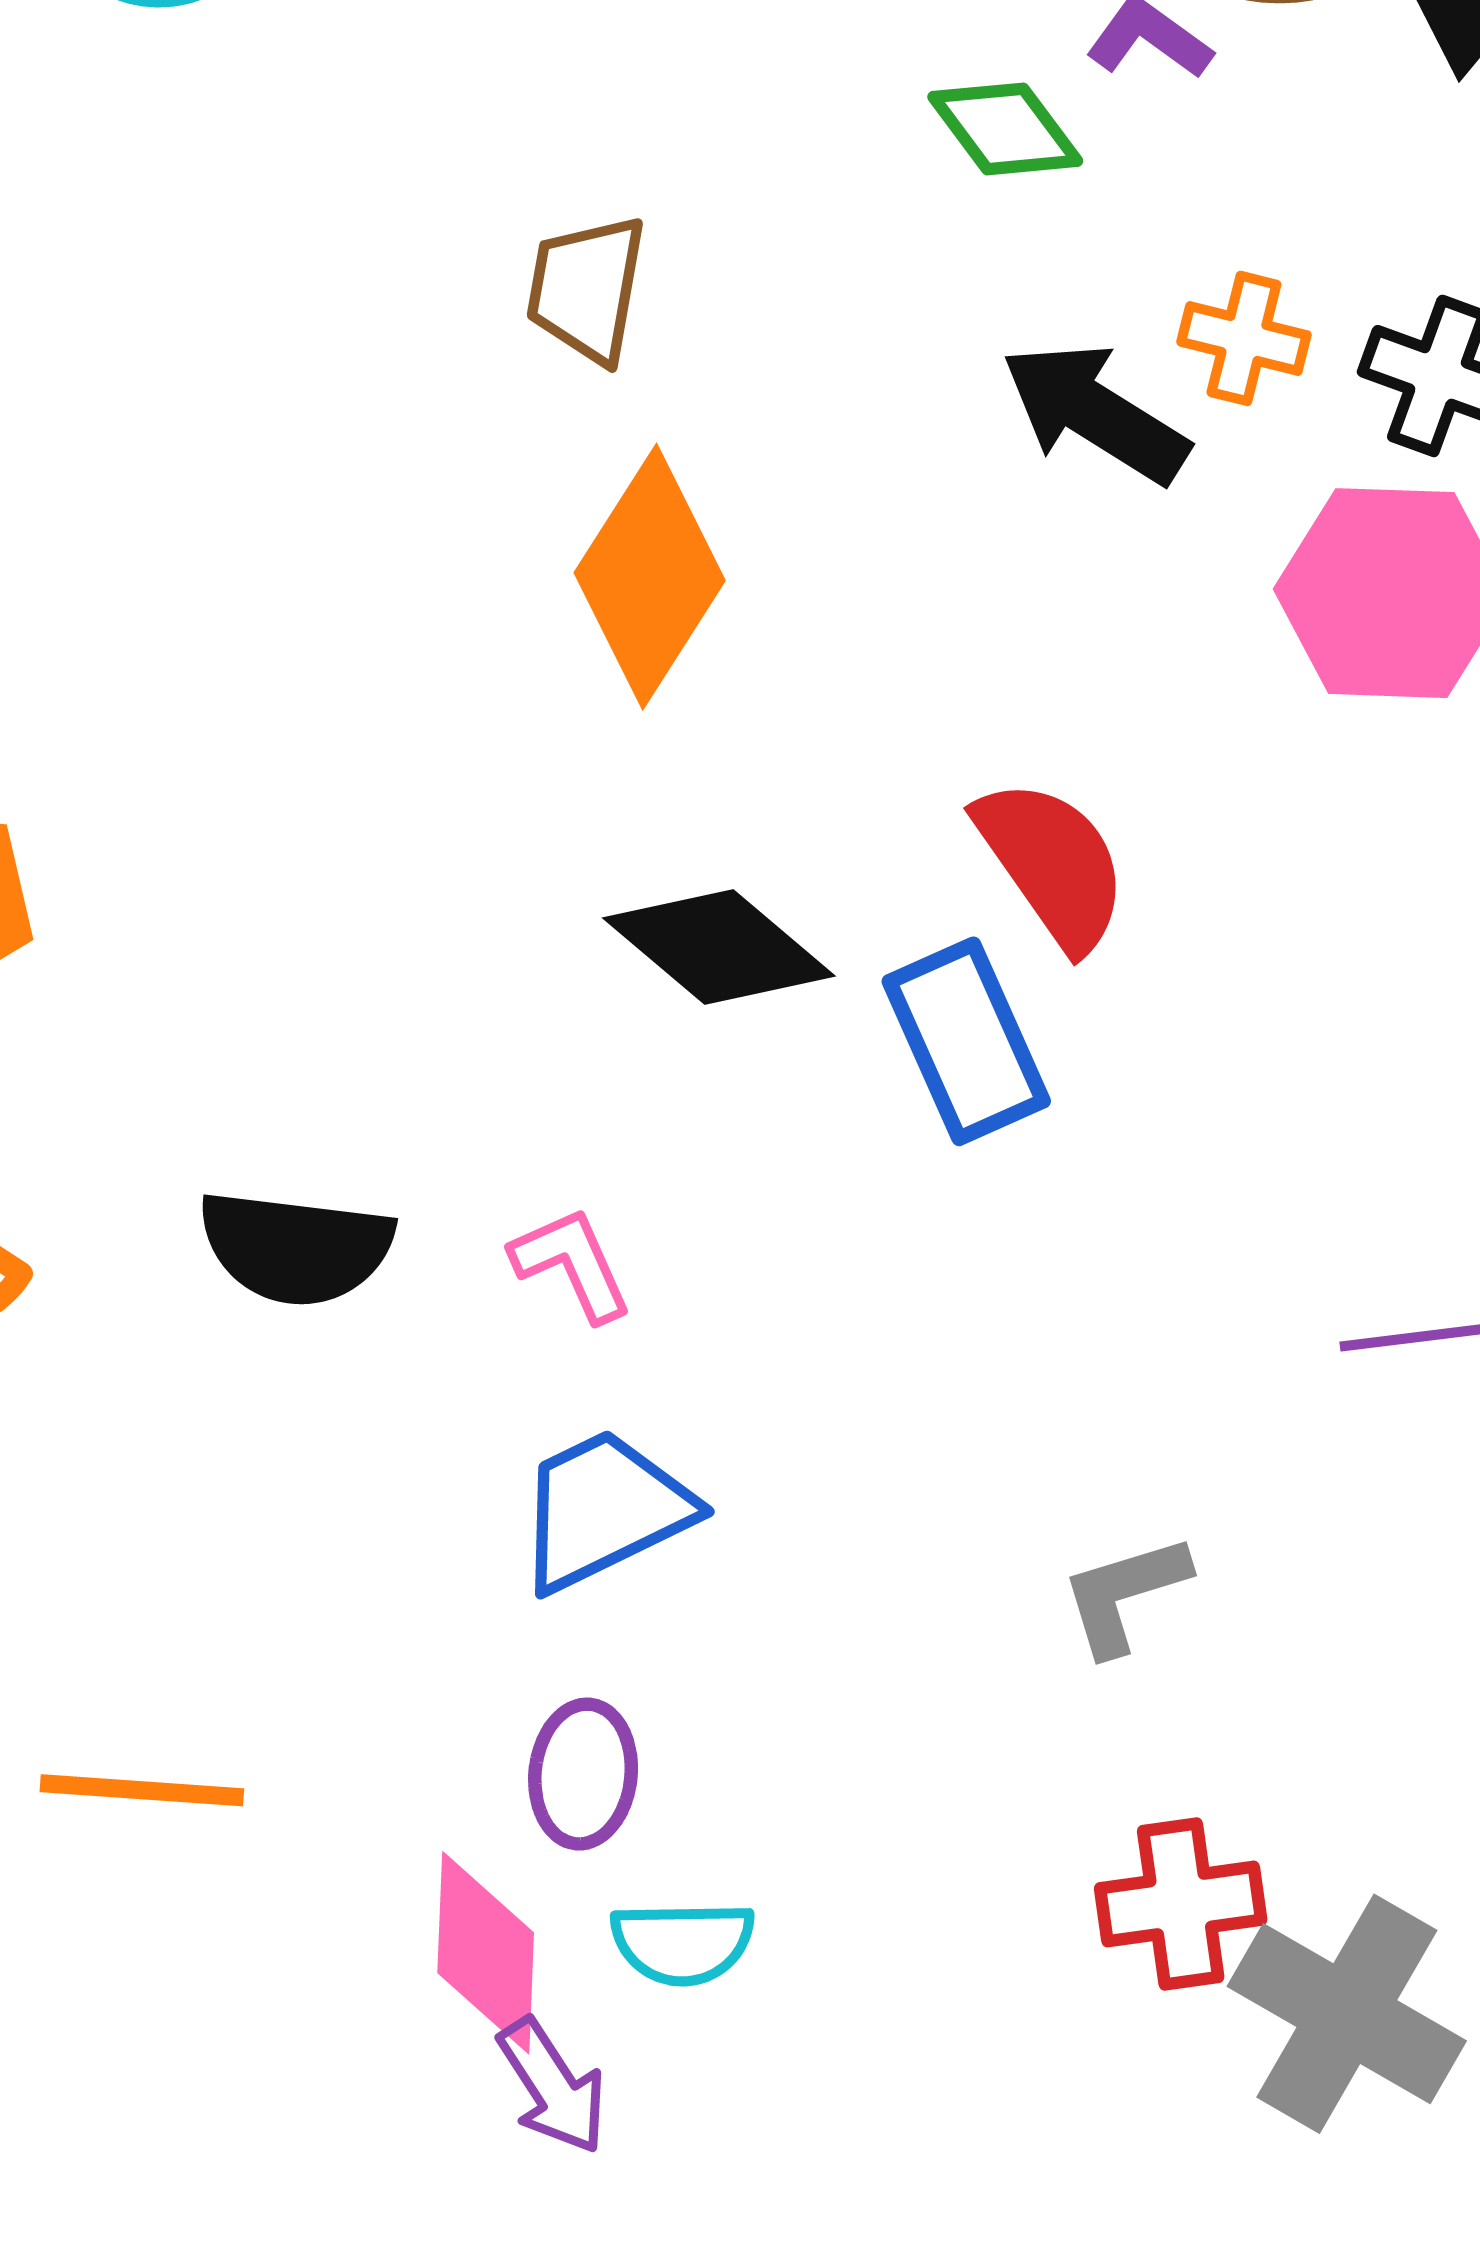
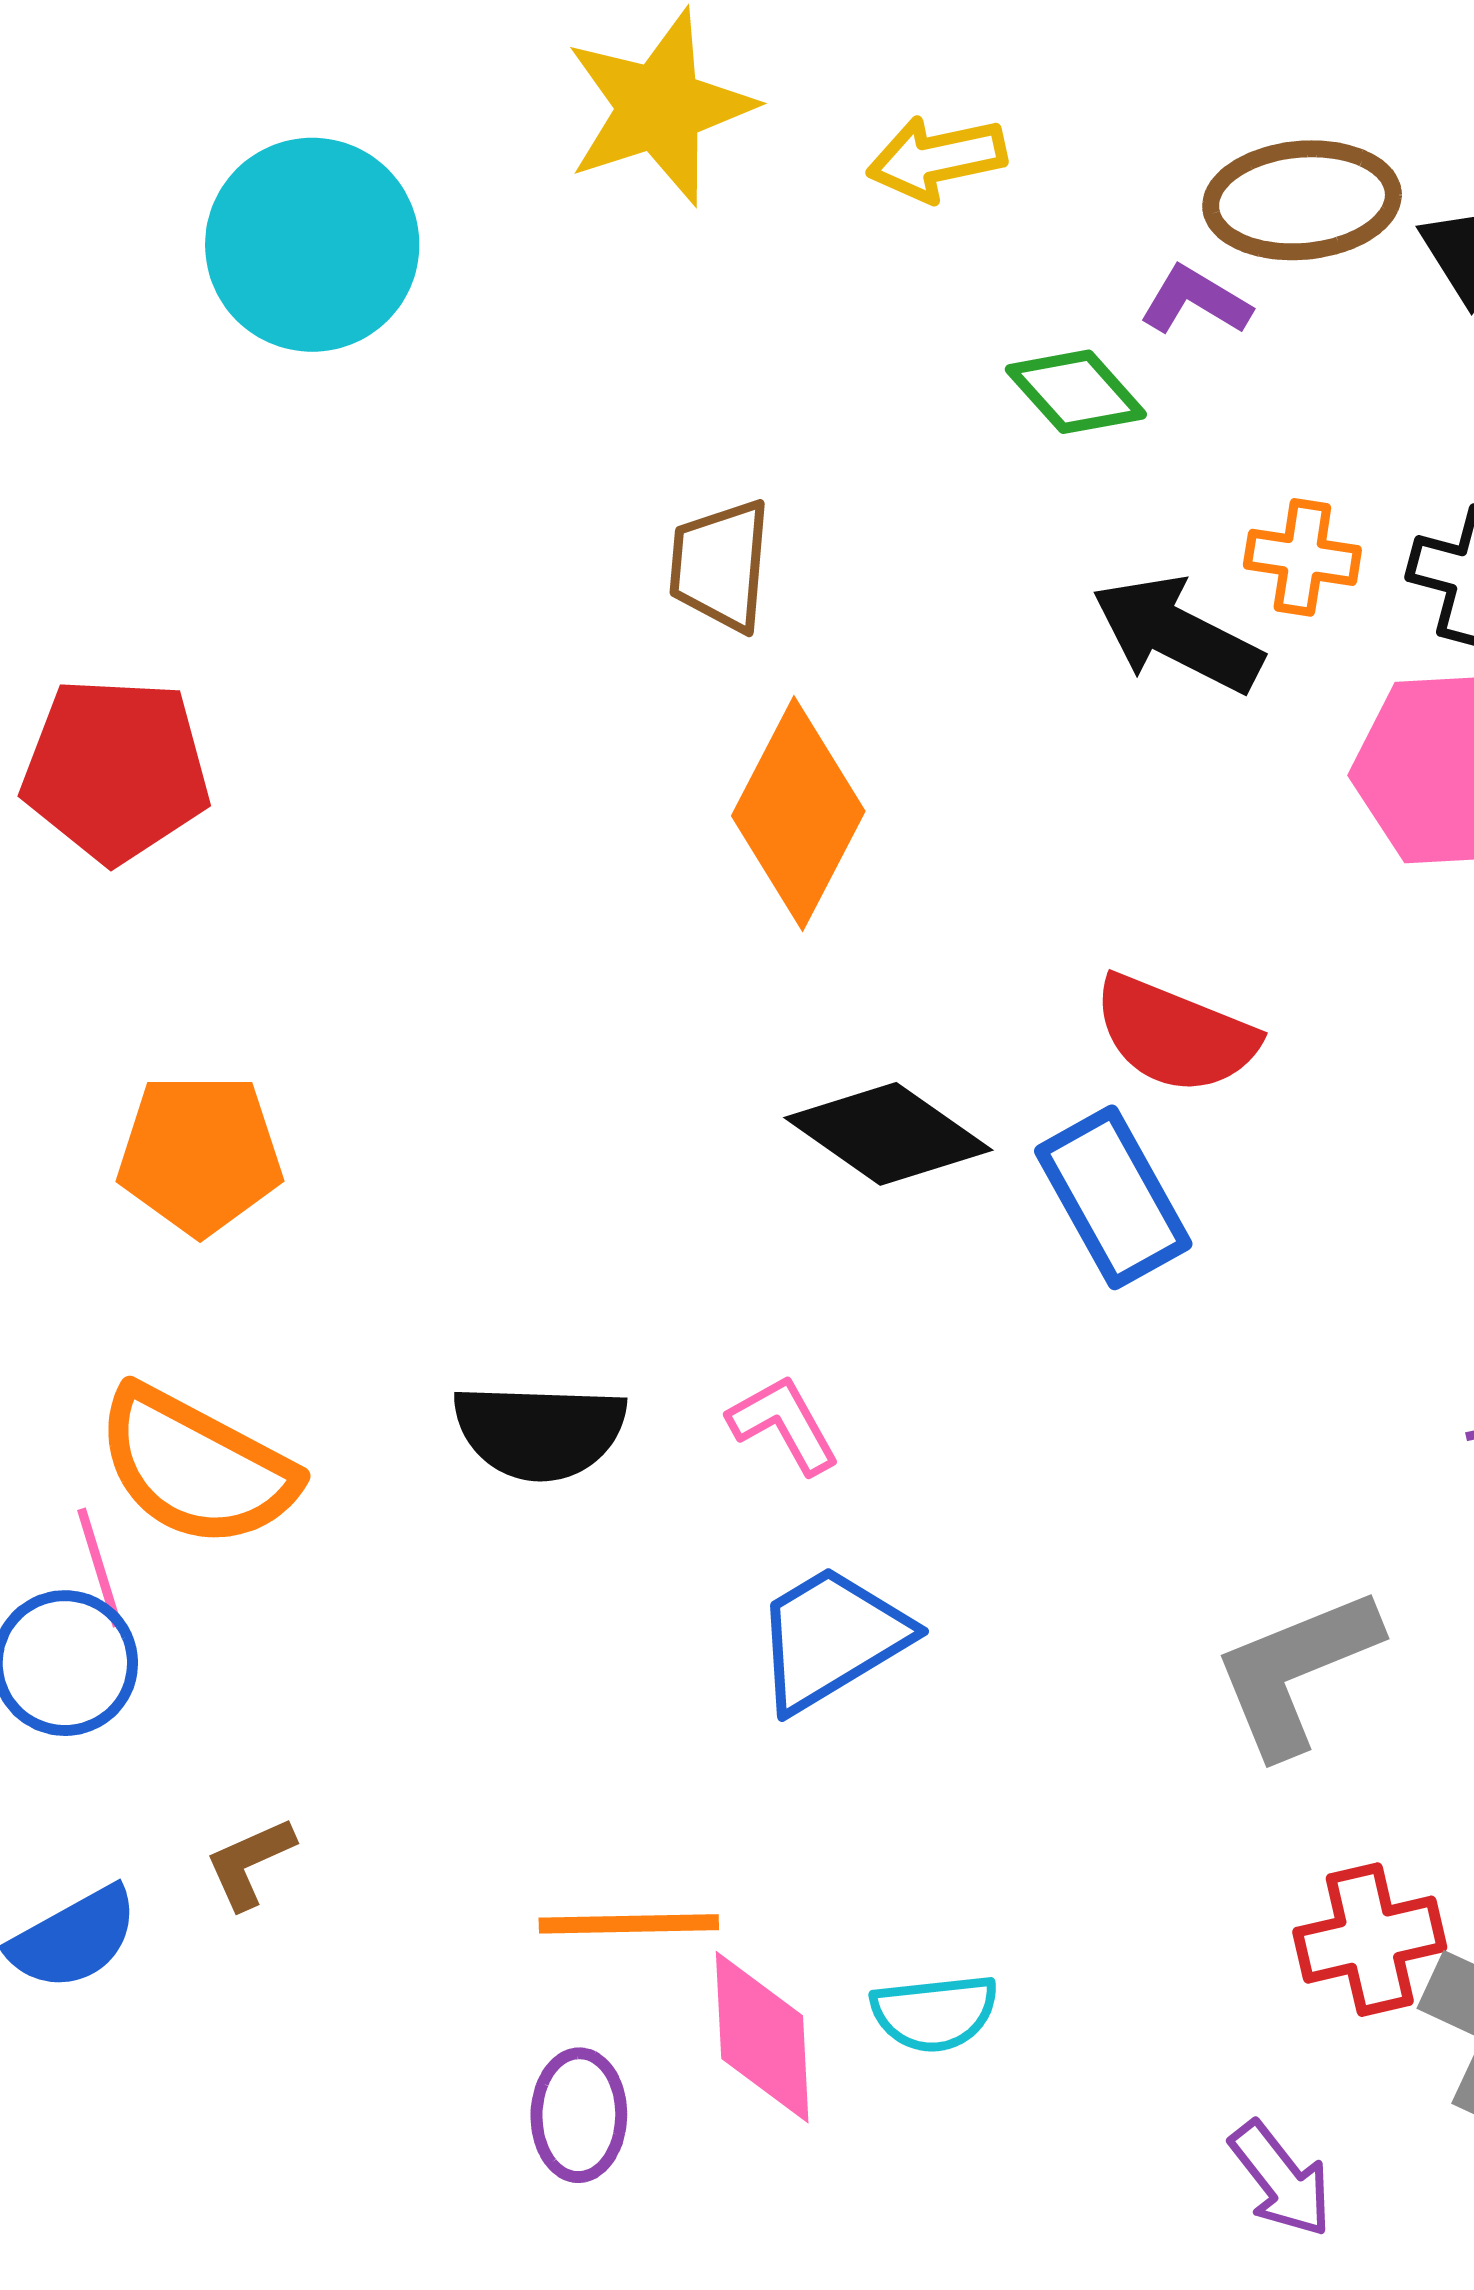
red semicircle: (1052, 864) -> (1175, 1034), turned 152
gray L-shape: (1124, 1594) -> (1296, 1671), size x1.5
purple ellipse: (583, 1774) -> (579, 2115), moved
orange line: (142, 1790) -> (629, 1924), moved
purple arrow: (553, 2086) -> (1281, 2179), moved

